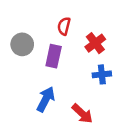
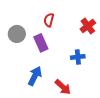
red cross: (95, 43) -> (88, 26), moved
purple rectangle: (54, 56) -> (41, 43), turned -36

